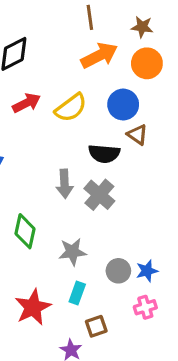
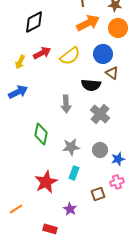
gray cross: (99, 195) -> (100, 114), moved
gray circle: (118, 271) -> (100, 150), moved
brown square: (96, 326) -> (98, 194), moved

